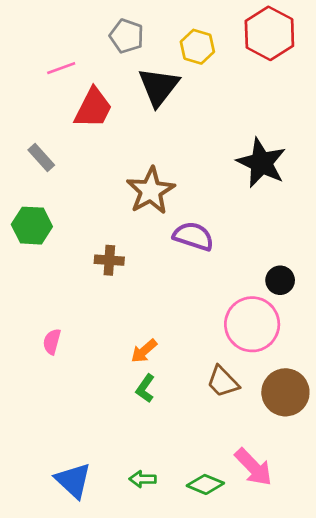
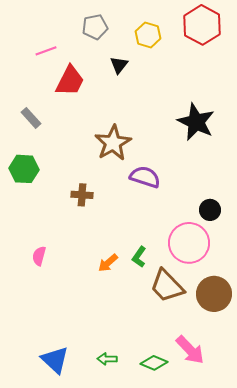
gray pentagon: (127, 36) -> (95, 27), turned -30
black triangle: (159, 87) -> (119, 65), size x0.6
brown trapezoid: (223, 382) -> (167, 286), size x1.4
green L-shape: (145, 388) -> (139, 257), moved

